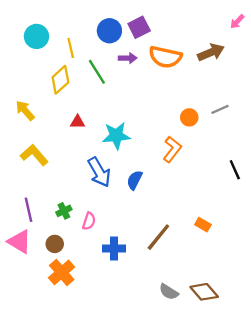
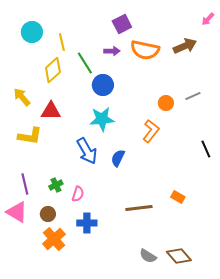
blue circle: (109, 31) -> (103, 85), moved
red triangle: (78, 122) -> (51, 111), moved, size x1.5
yellow L-shape: (34, 155) -> (30, 136), turned 140
brown line: (158, 237) -> (139, 208), turned 44
blue cross: (114, 248) -> (87, 223), moved

